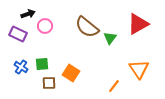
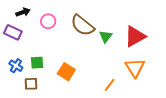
red triangle: (138, 24) -> (135, 36), moved
pink circle: (45, 26) -> (48, 21), moved
brown square: (49, 83) -> (31, 84), moved

